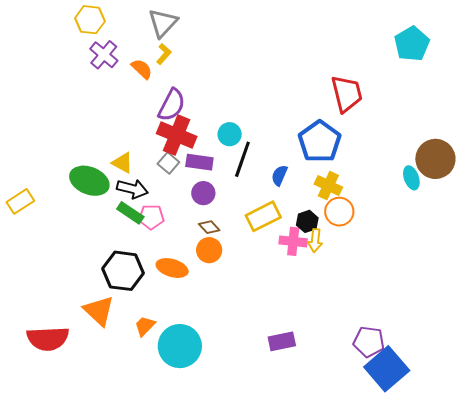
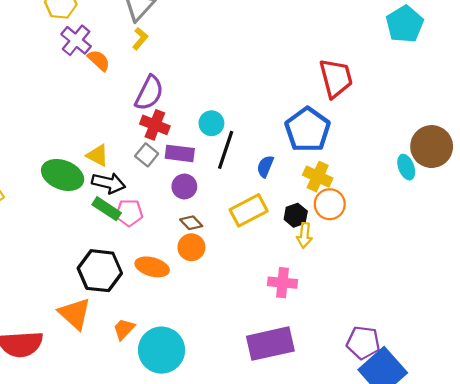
orange semicircle: (142, 69) -> (99, 60), moved
red cross: (177, 135) -> (155, 125), size x0.7
pink cross: (293, 241) -> (283, 283), moved
purple rectangle: (282, 341) -> (270, 344), size x1.6

